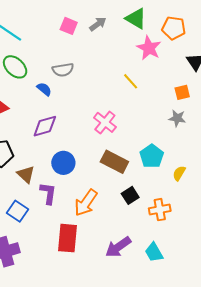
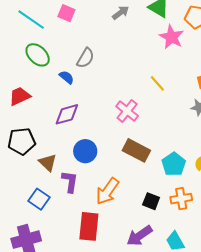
pink square: (69, 26) -> (66, 13), moved
gray semicircle: (63, 70) -> (85, 58), turned -50
yellow line: (131, 81) -> (157, 83), moved
cyan pentagon: (152, 156) -> (174, 164), moved
black square: (130, 195) -> (151, 201), moved, turned -36

